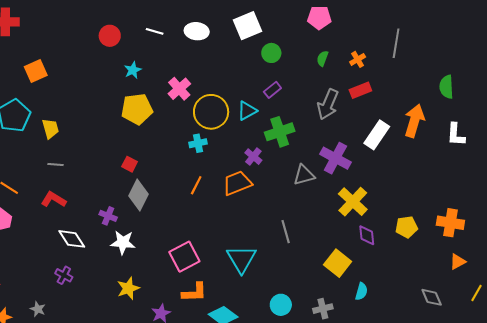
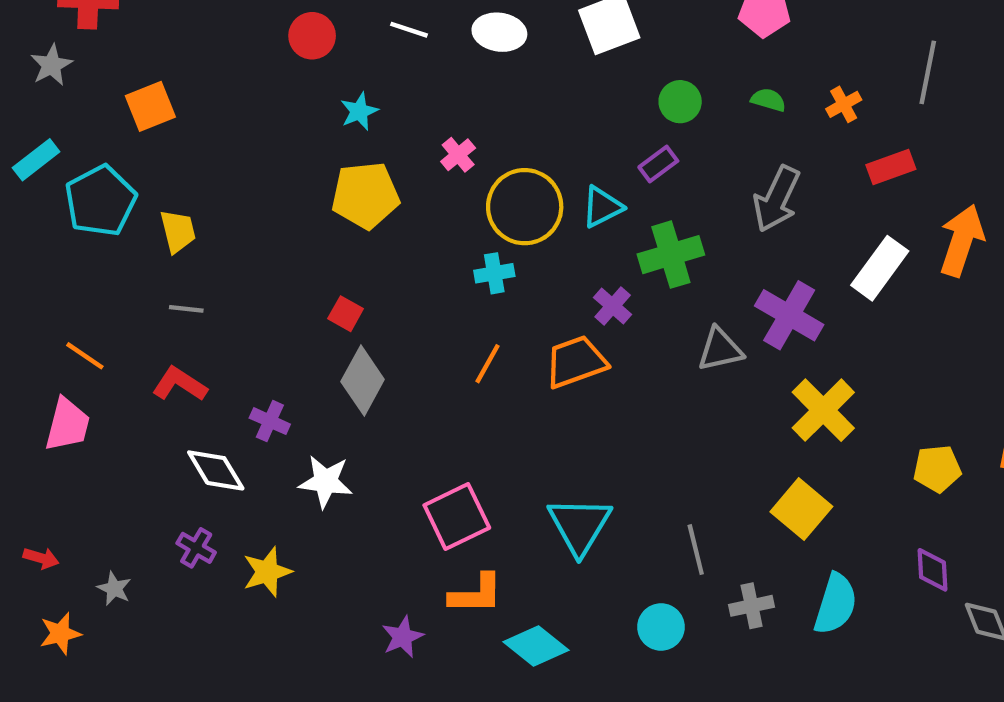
green circle: (271, 53) -> (680, 102), moved
green semicircle: (322, 58) -> (768, 100), turned 84
pink cross: (179, 89) -> (458, 155), size x0.7
red rectangle: (360, 90) -> (891, 167), moved
purple cross: (108, 216) -> (270, 421), moved
gray line: (286, 232) -> (696, 550), moved
purple diamond: (367, 235) -> (933, 570), moved
yellow square: (338, 263) -> (801, 509), moved
yellow star: (128, 288) -> (267, 572), moved
cyan semicircle: (361, 291) -> (835, 604), size x1.6
gray star: (38, 309) -> (114, 588), moved
gray cross: (323, 309) -> (752, 606), moved

